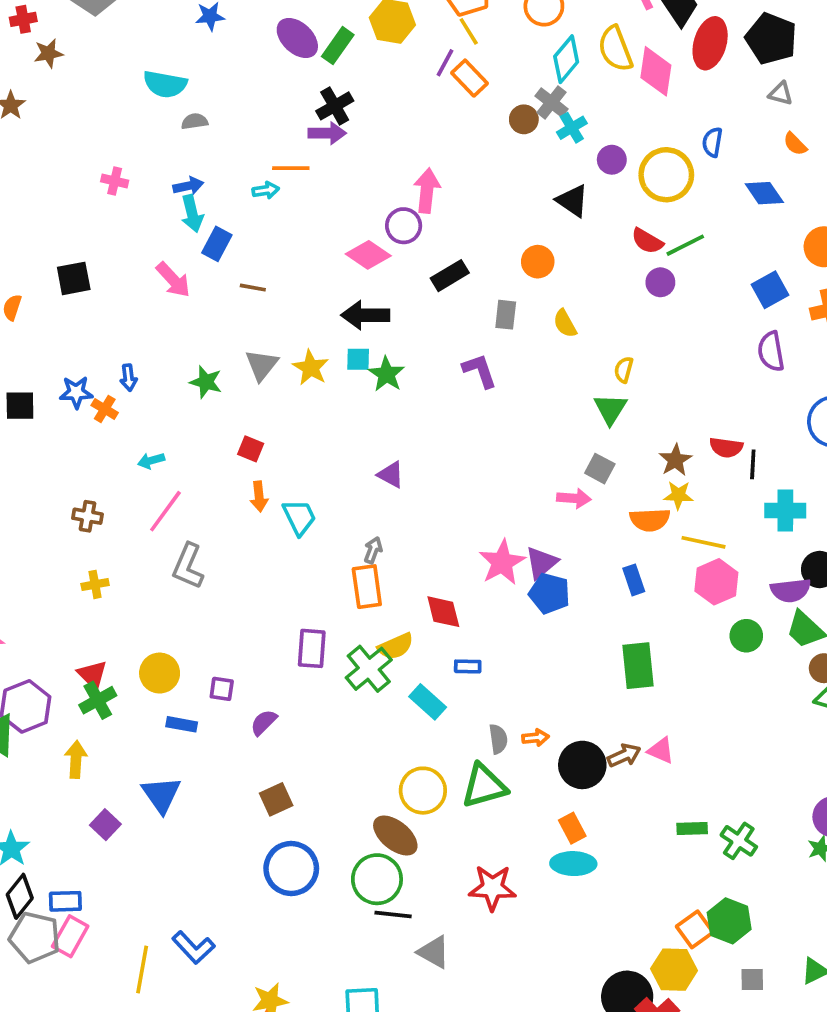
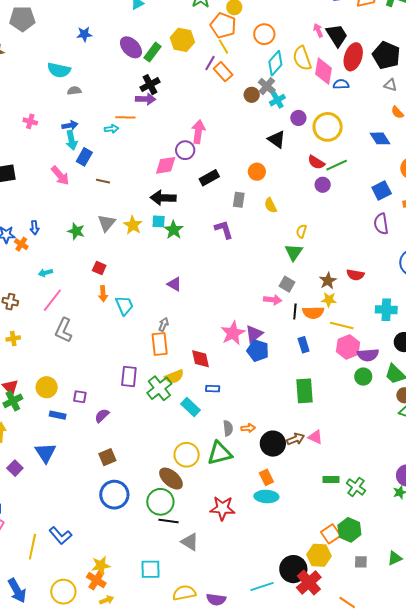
blue semicircle: (712, 142) -> (341, 84), moved, turned 77
pink diamond: (368, 255) -> (166, 165), turned -45
black line: (753, 464) -> (295, 311), moved
purple semicircle: (791, 590) -> (368, 355), moved

